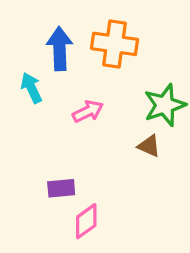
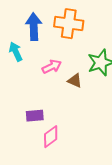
brown triangle: (149, 146) -> (75, 81), moved

